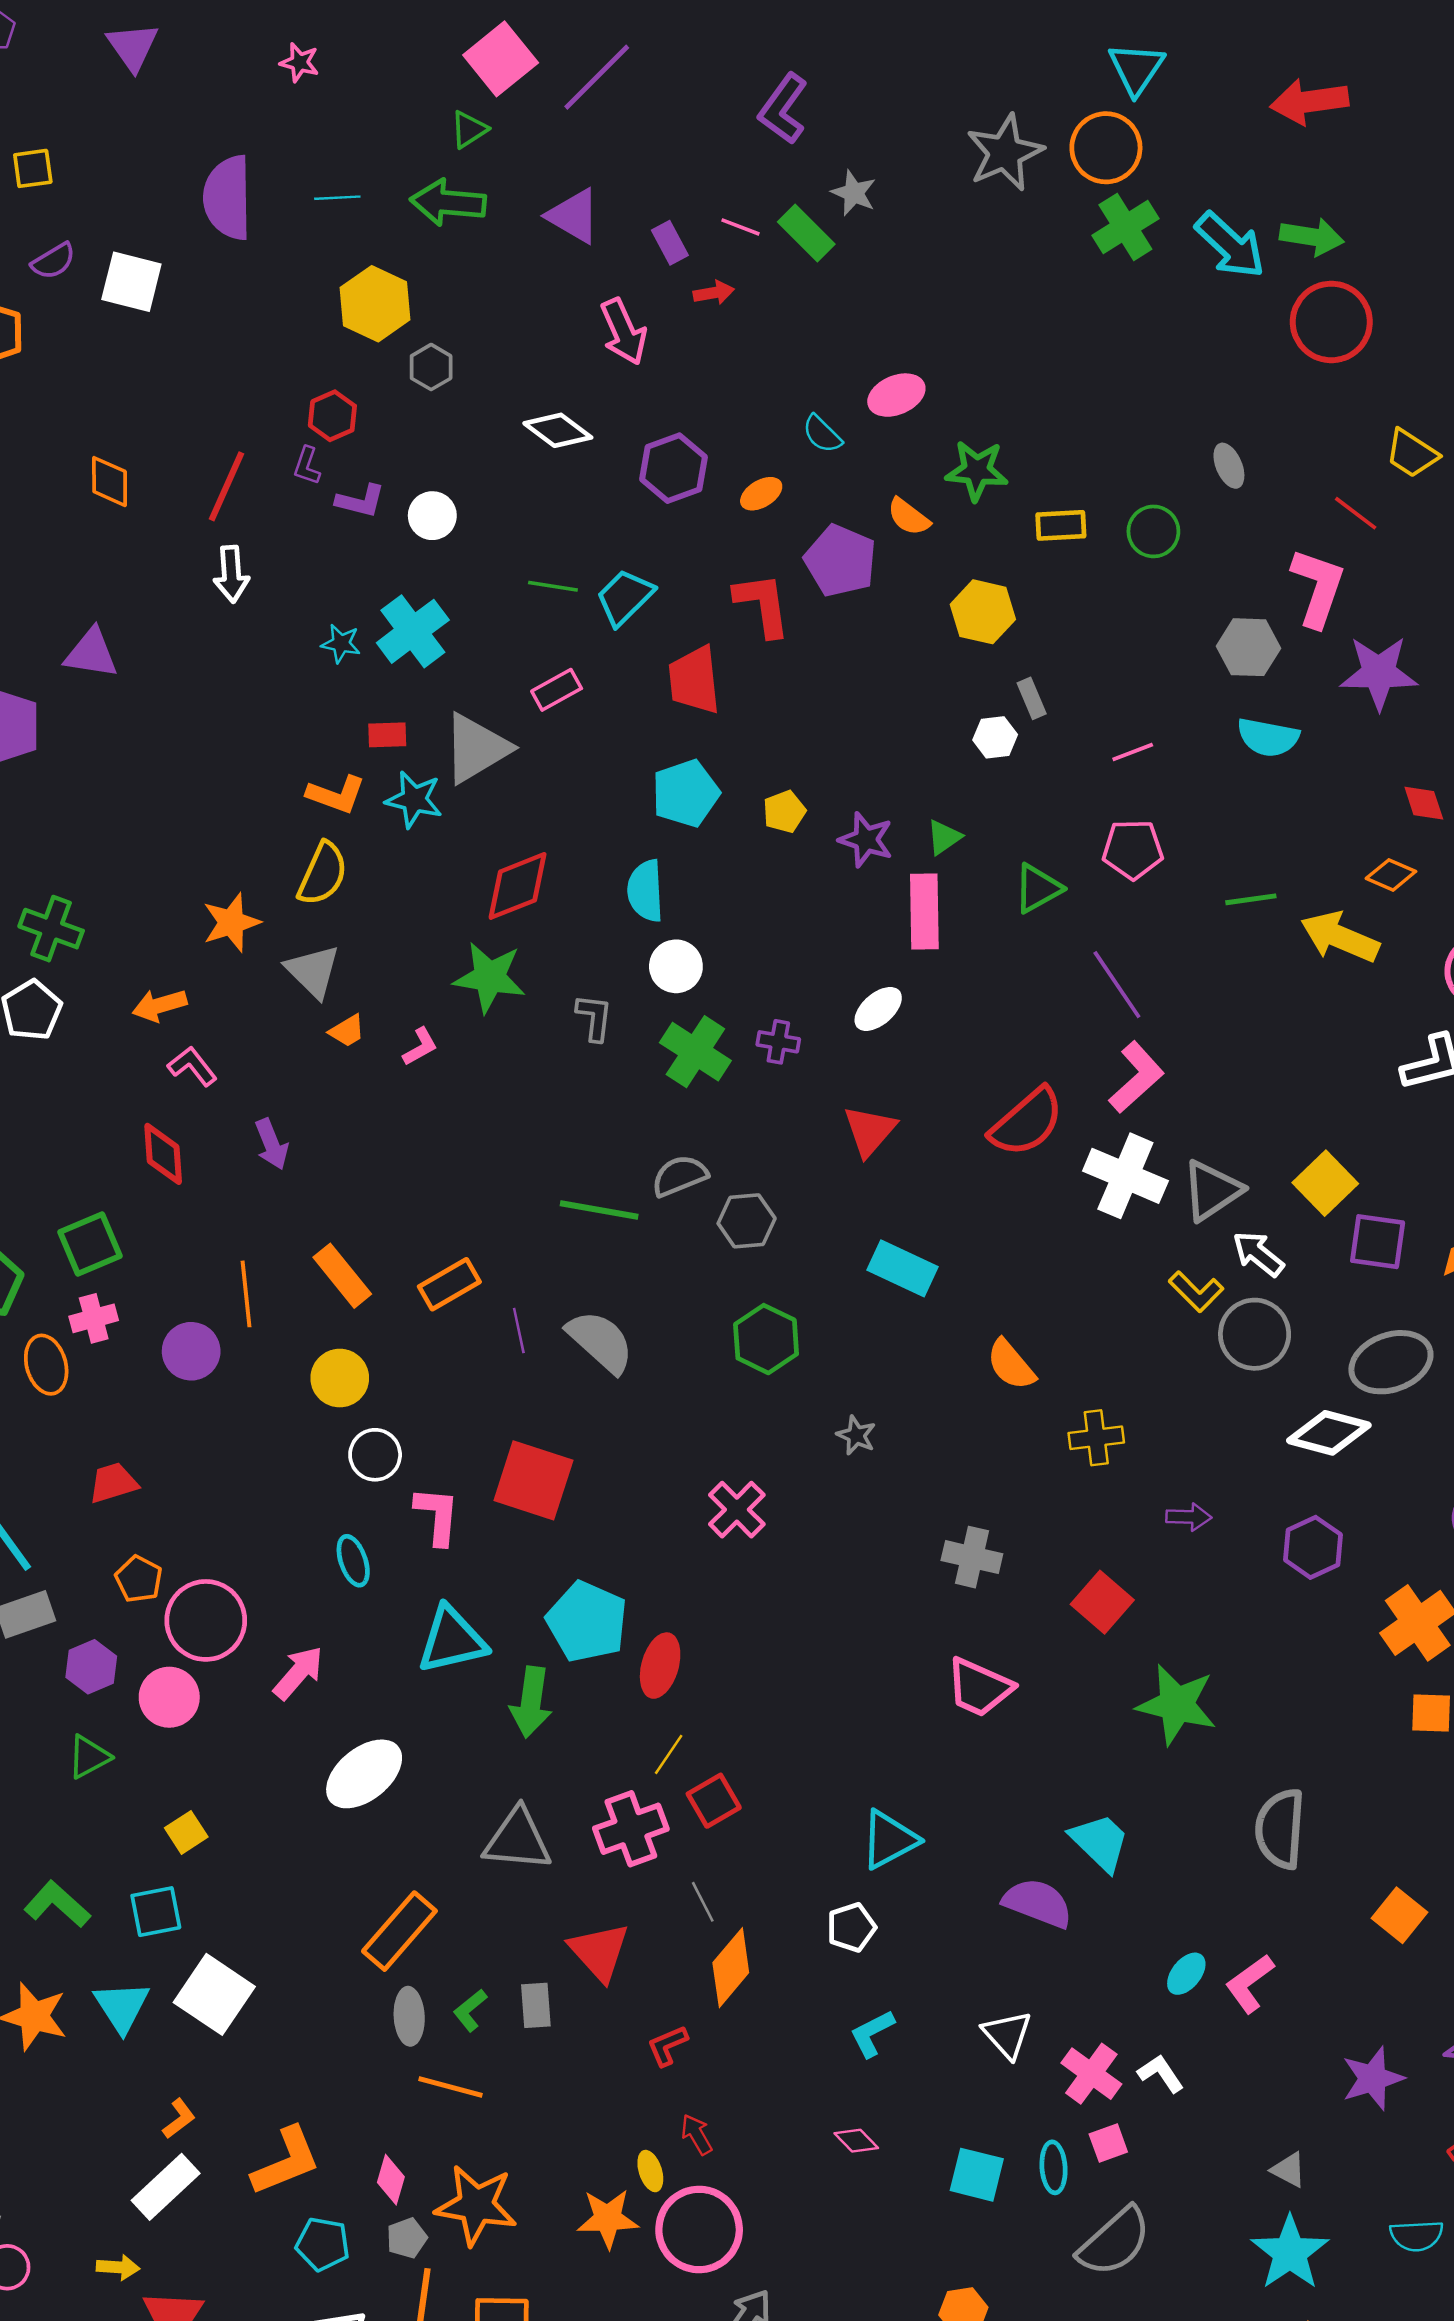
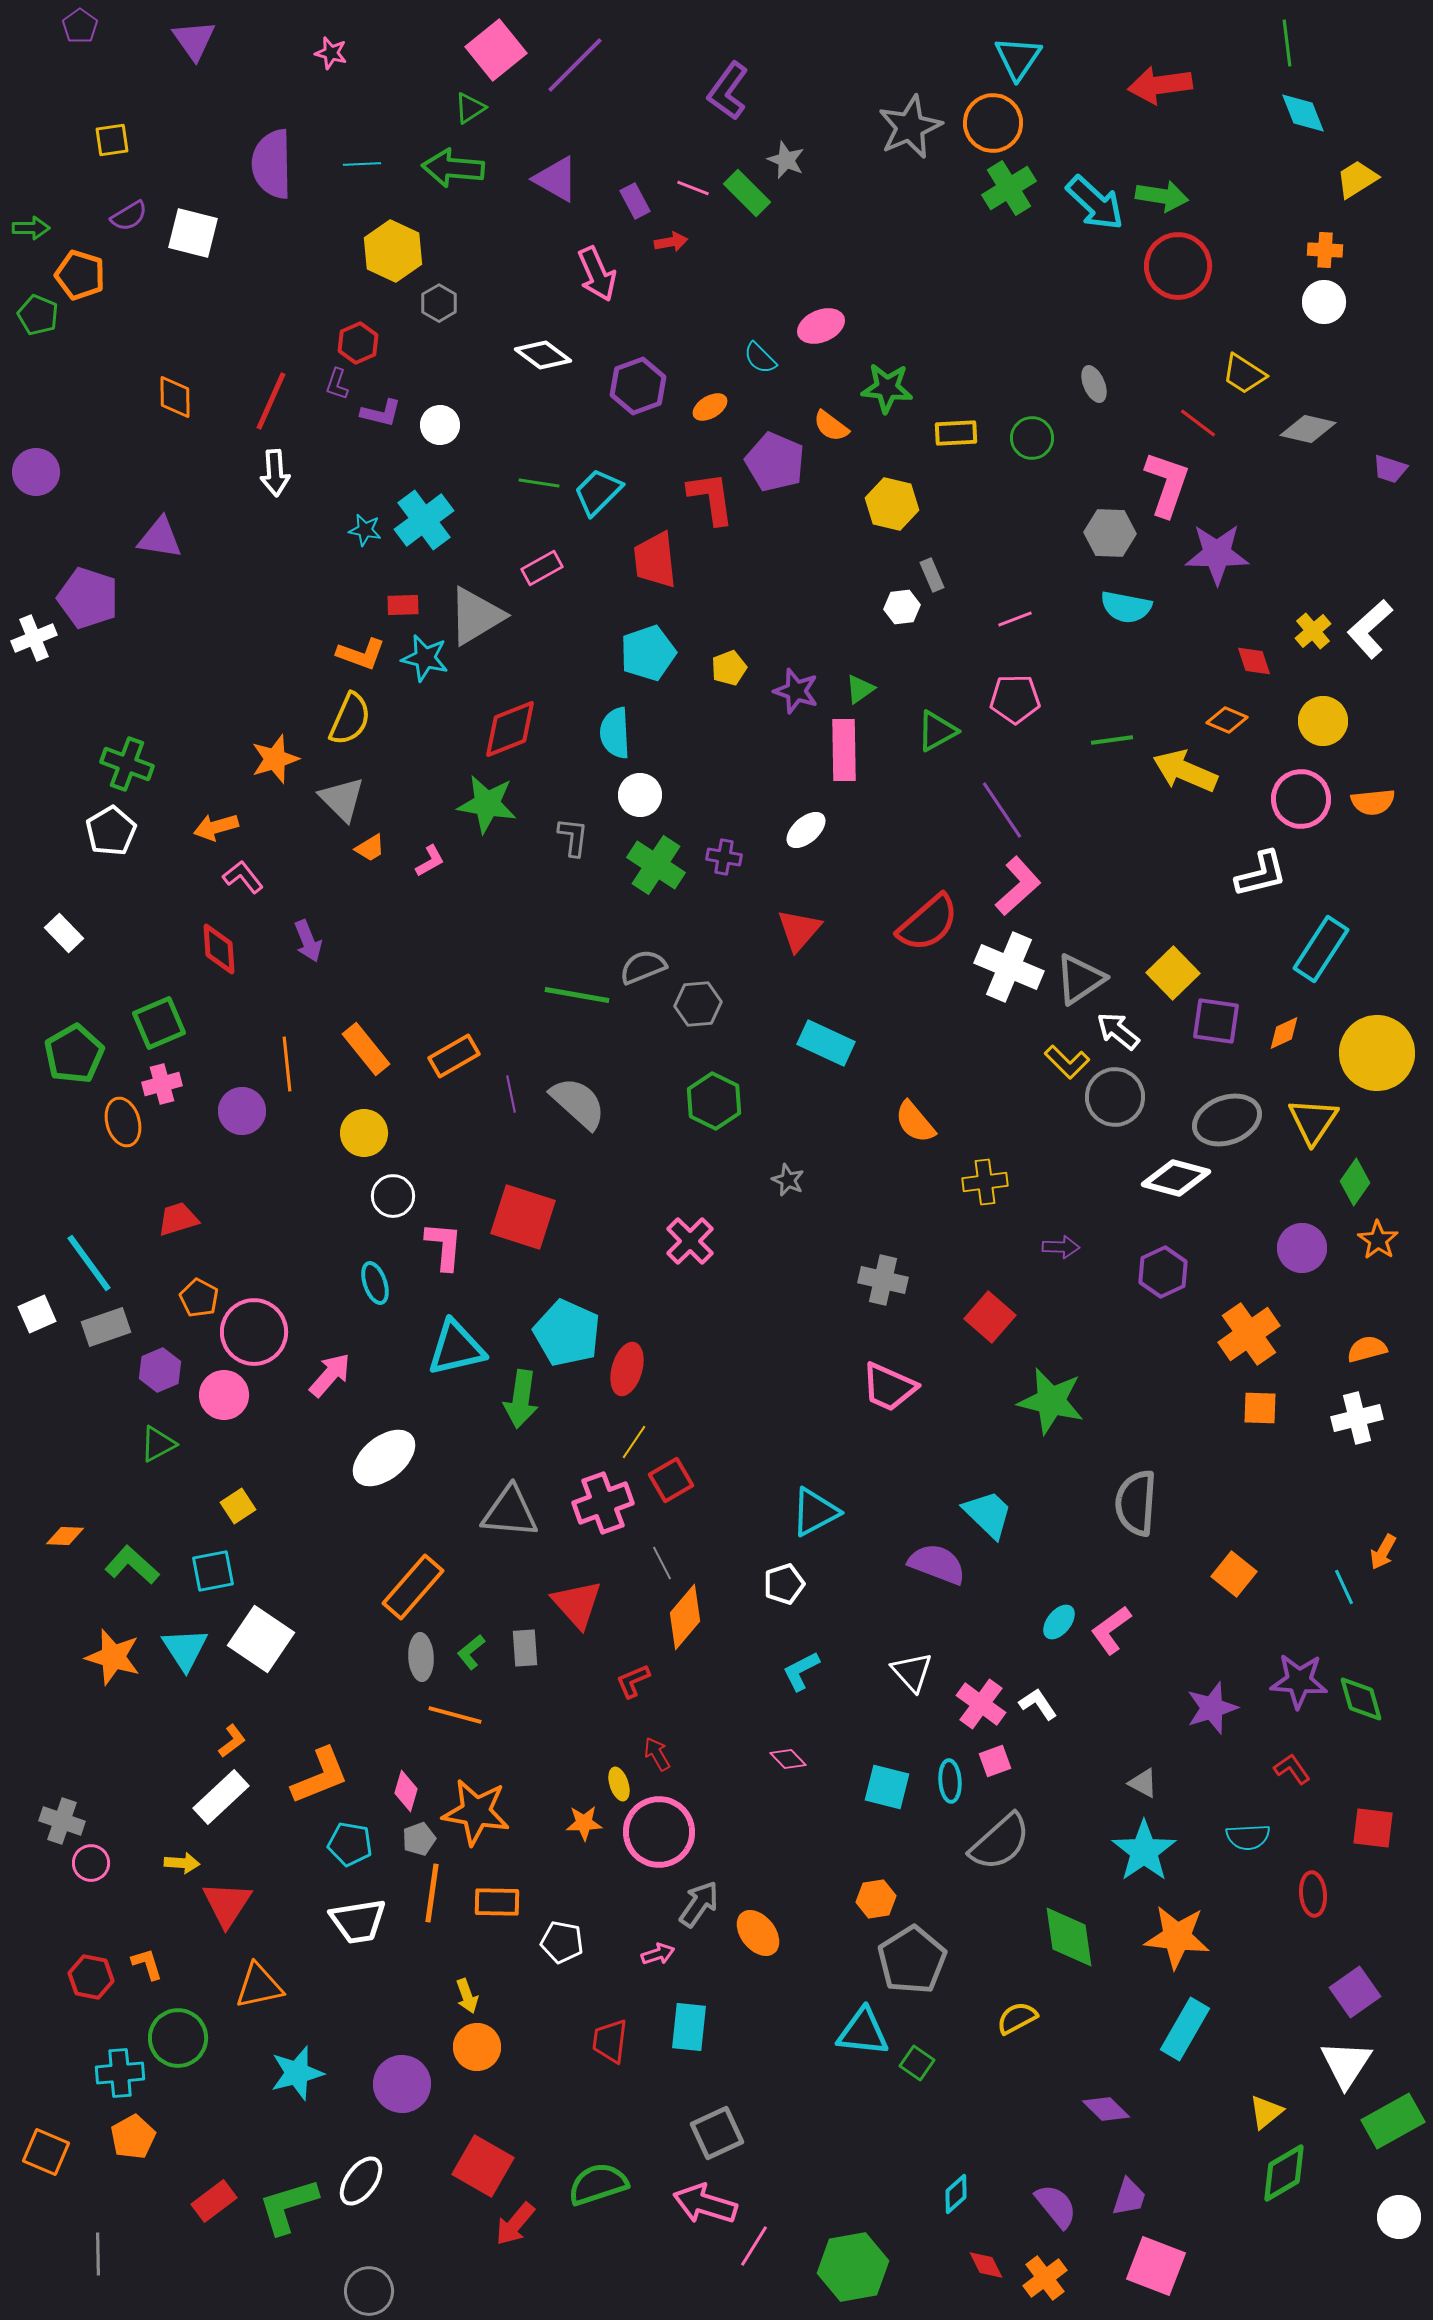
orange star: (608, 2219) -> (584, 1823), size x0.7

